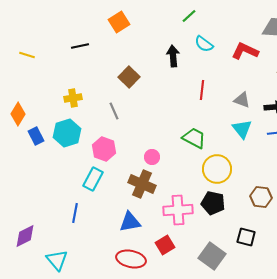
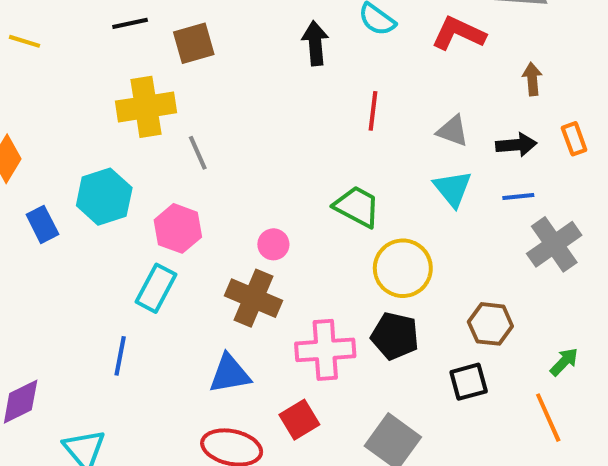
brown square: (129, 77) -> (194, 43), moved, turned 30
yellow cross: (73, 98) -> (146, 107), moved, size x1.6
blue rectangle: (36, 136) -> (42, 224), moved
black square: (246, 237) -> (469, 382), moved, turned -30

